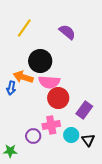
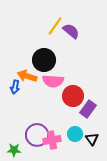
yellow line: (24, 28) -> (55, 26), moved
red circle: (58, 98) -> (73, 96), moved
pink cross: (51, 125) -> (52, 140), moved
purple circle: (33, 136) -> (37, 135), size x1.5

